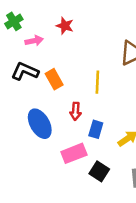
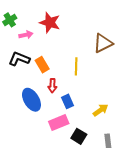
red star: (65, 26) -> (50, 23), size x1.5
red arrow: (76, 111) -> (52, 86), moved
blue rectangle: (96, 129) -> (67, 101), moved, turned -40

